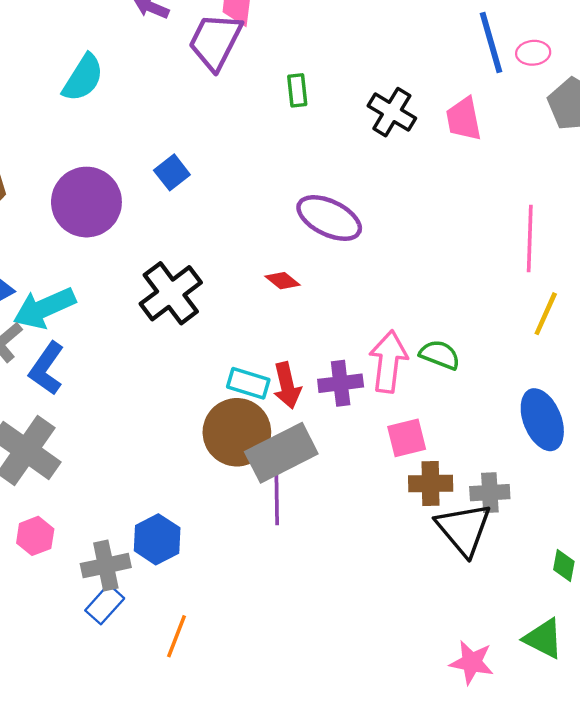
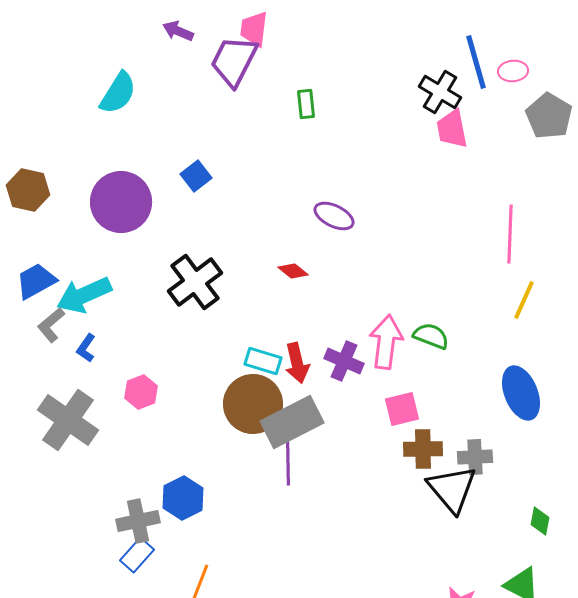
black cross: (392, 112) -> (440, 92), moved
purple ellipse: (329, 218) -> (334, 216), size x0.7
blue L-shape: (47, 368) -> (86, 348), size x0.6
purple cross: (341, 383) -> (344, 361), turned 30
pink hexagon: (35, 536) -> (141, 392), moved

